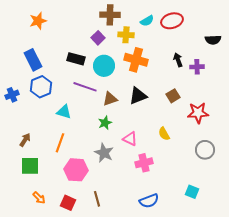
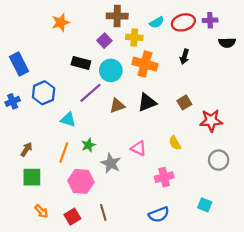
orange star: (38, 21) -> (61, 22), moved
blue rectangle: (33, 60) -> (19, 64), moved
black arrow: (178, 60) -> (184, 57), moved, turned -144
purple cross: (197, 67) -> (210, 20), moved
purple line: (85, 87) -> (91, 93), turned -60
green star: (105, 123) -> (88, 145), moved
pink cross: (144, 163) -> (164, 177), moved
red square: (68, 203) -> (72, 217), turned 35

